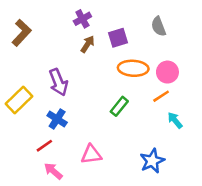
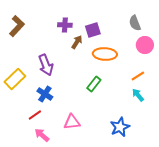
purple cross: (82, 19) -> (65, 25), moved, turned 32
gray semicircle: (159, 26) -> (135, 23), moved
brown arrow: (88, 44) -> (77, 42), moved
pink circle: (167, 72) -> (145, 45), moved
orange line: (161, 96) -> (138, 76), moved

